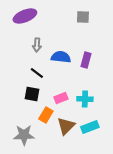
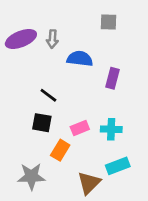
purple ellipse: (25, 16) -> (21, 39), moved
gray arrow: (37, 45) -> (52, 39), moved
blue semicircle: (61, 57) -> (80, 59), moved
brown triangle: (66, 126) -> (89, 183), moved

